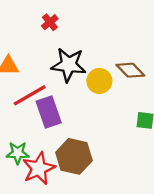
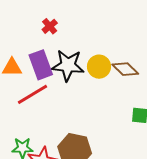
yellow circle: (99, 81) -> (99, 67), moved
purple rectangle: (49, 112) -> (41, 65), moved

